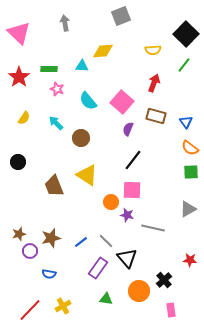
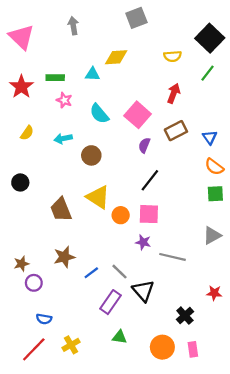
brown rectangle: (156, 116) -> (176, 131), turned -42
cyan arrow: (56, 123) -> (63, 139), turned -56
orange circle: (111, 202) -> (121, 215), moved
brown star: (51, 238) -> (64, 257), moved
blue semicircle: (49, 274) -> (44, 319), moved
orange circle: (139, 291) -> (162, 347), moved

